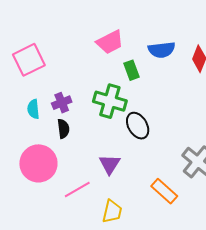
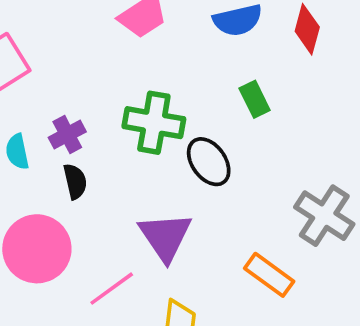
green rectangle: (132, 70) -> (255, 99), moved
purple triangle: (110, 164) -> (165, 237), size x1.4

